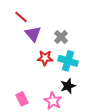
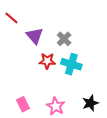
red line: (21, 17) -> (11, 18), moved
black star: (68, 86) -> (90, 103), moved

